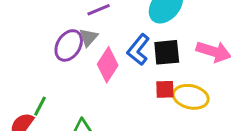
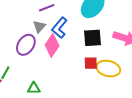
purple ellipse: (69, 45) -> (26, 45), moved
blue L-shape: (138, 50) -> (59, 28), moved

